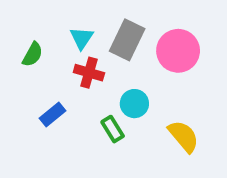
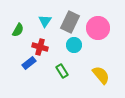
red cross: (89, 73) -> (40, 47), moved
cyan circle: (134, 104) -> (74, 45), moved

